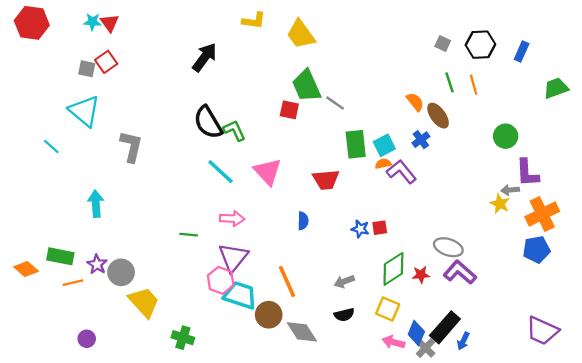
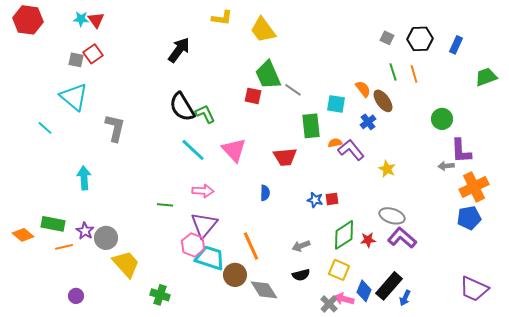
cyan square: (384, 145) -> (336, 104), moved, turned 36
yellow star: (500, 204) -> (387, 169), moved
gray cross: (425, 348) -> (329, 304), moved

